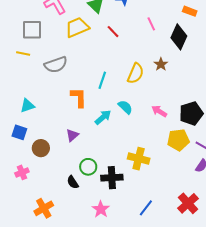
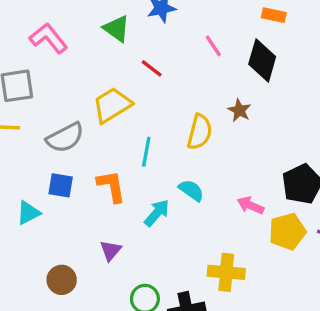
yellow trapezoid: (77, 27) -> (112, 105), moved
pink arrow: (159, 111) -> (250, 205), moved
blue square: (19, 132) -> (61, 185), moved

